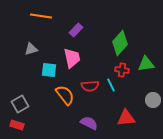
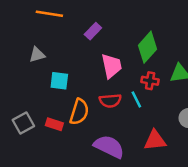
pink trapezoid: (72, 58) -> (112, 66), moved
orange semicircle: (65, 95) -> (79, 112), turned 55
purple semicircle: (89, 123) -> (109, 147), size x1.4
red rectangle: (17, 125) -> (54, 124), moved

